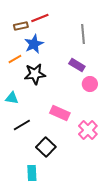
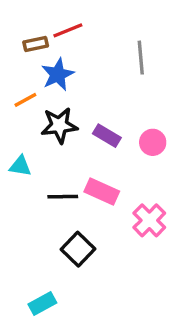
purple rectangle: (77, 65) -> (107, 136), moved
black line: (22, 125) -> (63, 197), moved, turned 30
cyan rectangle: (32, 173) -> (42, 303), moved, turned 63

